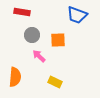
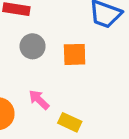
pink arrow: (39, 56) -> (39, 100), moved

